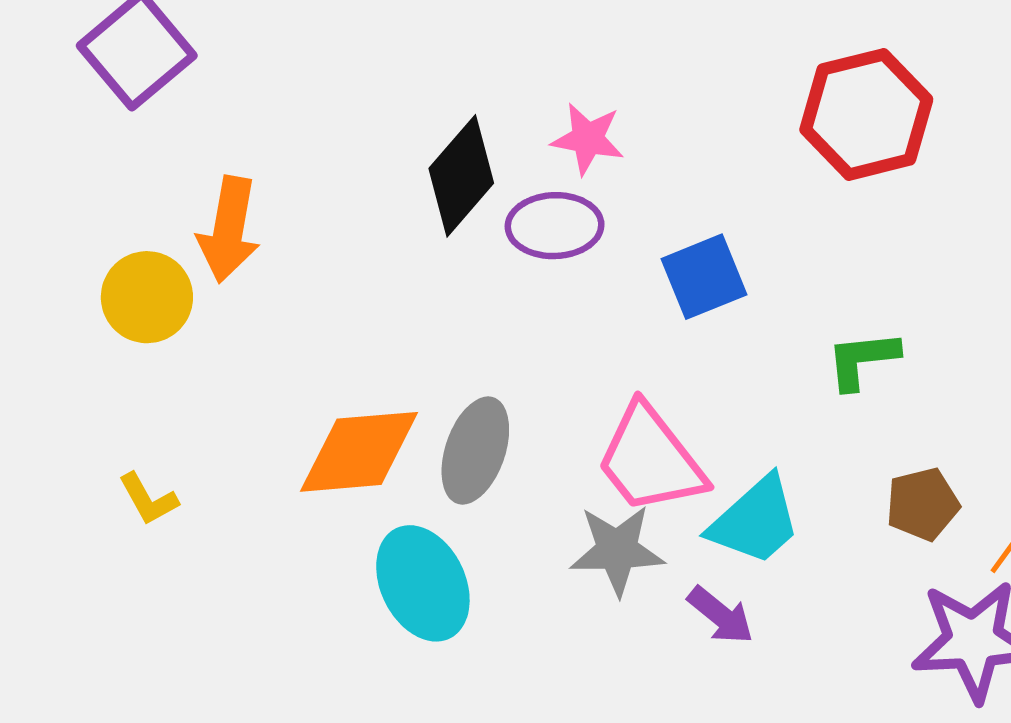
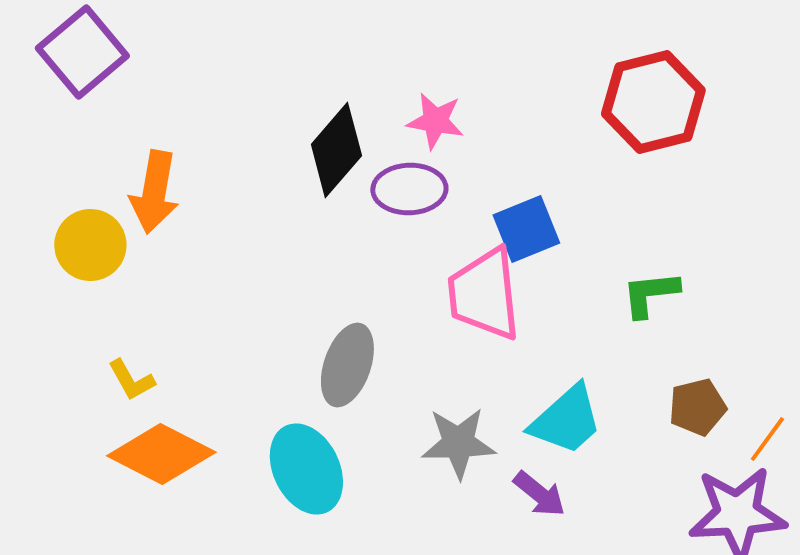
orange diamond: (359, 452) -> (161, 454), moved, turned 32
pink trapezoid: (650, 459) -> (484, 294), moved, turned 32
yellow L-shape: (148, 499) -> (131, 380), moved

